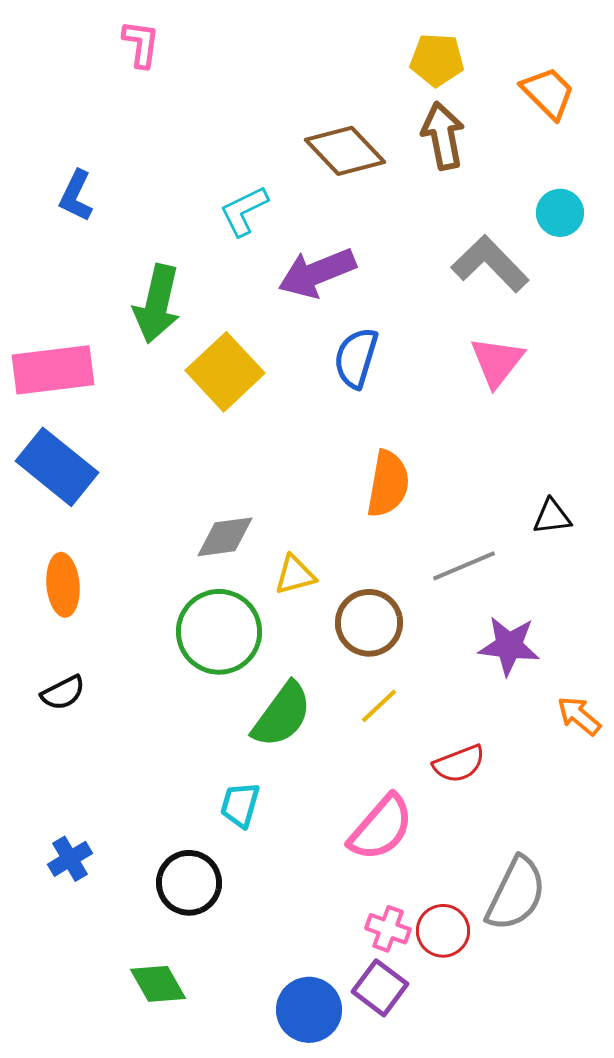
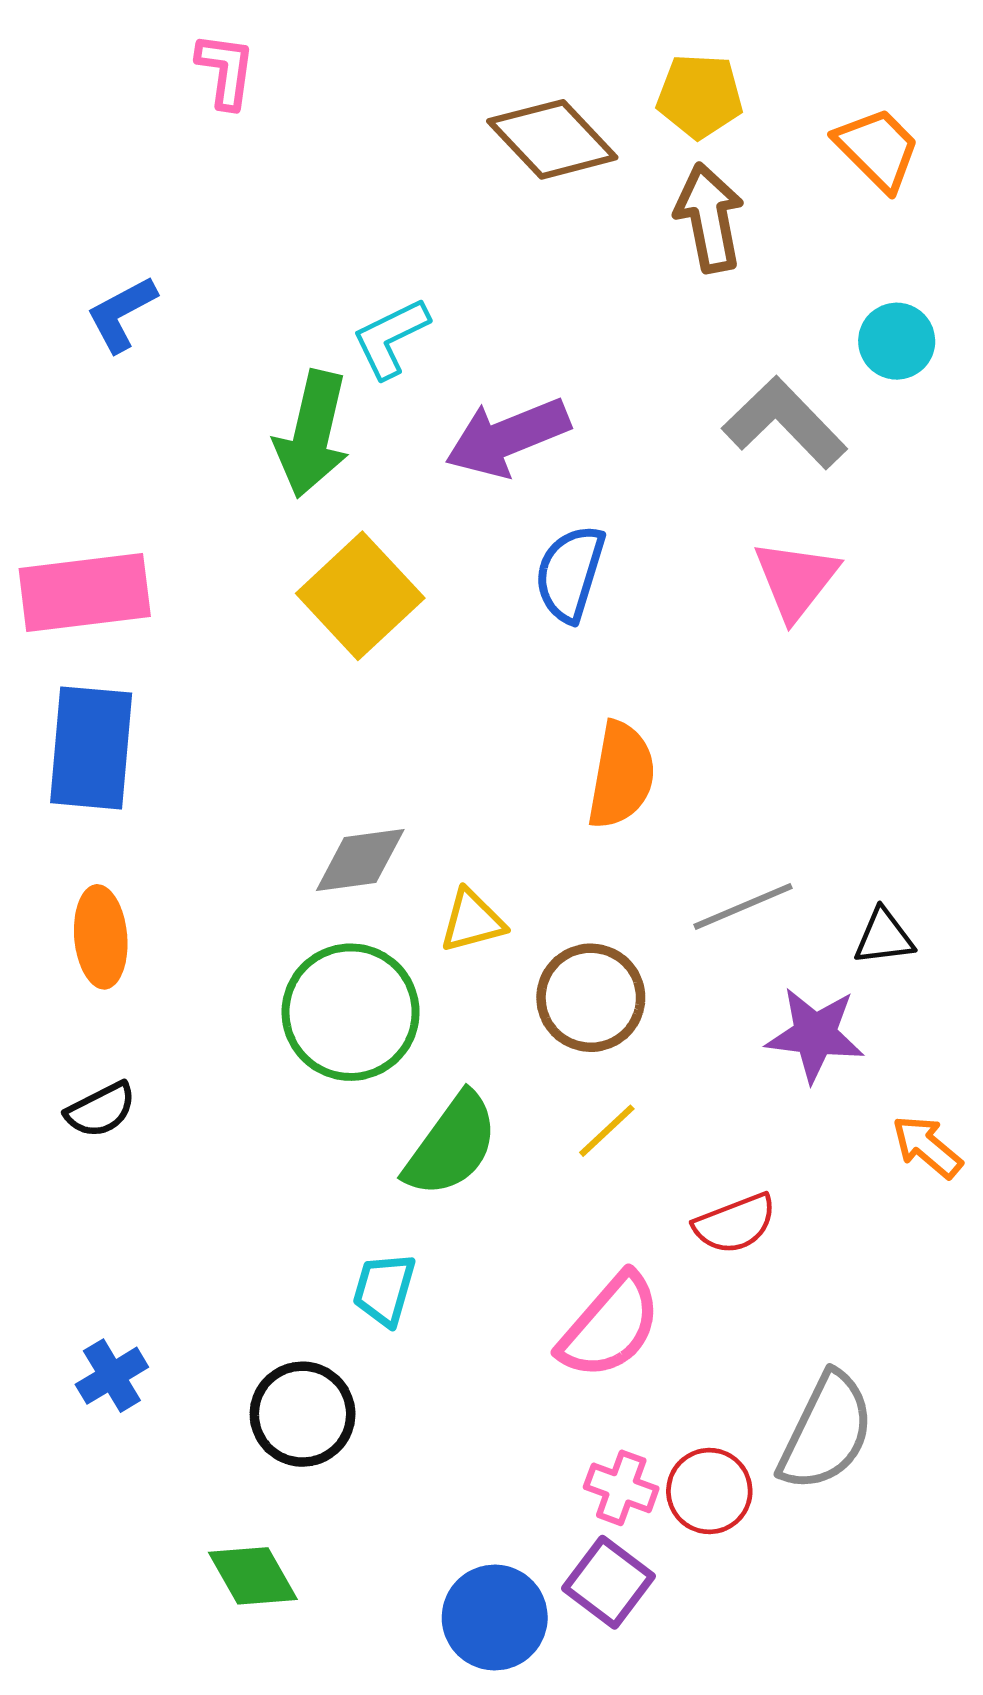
brown diamond: (345, 151) -> (552, 139), moved
blue L-shape: (76, 196) -> (122, 314), turned 36
green arrow: (157, 304) -> (312, 434), moved
blue rectangle: (57, 467) -> (91, 748), turned 56
black triangle: (552, 517) -> (884, 937), moved

